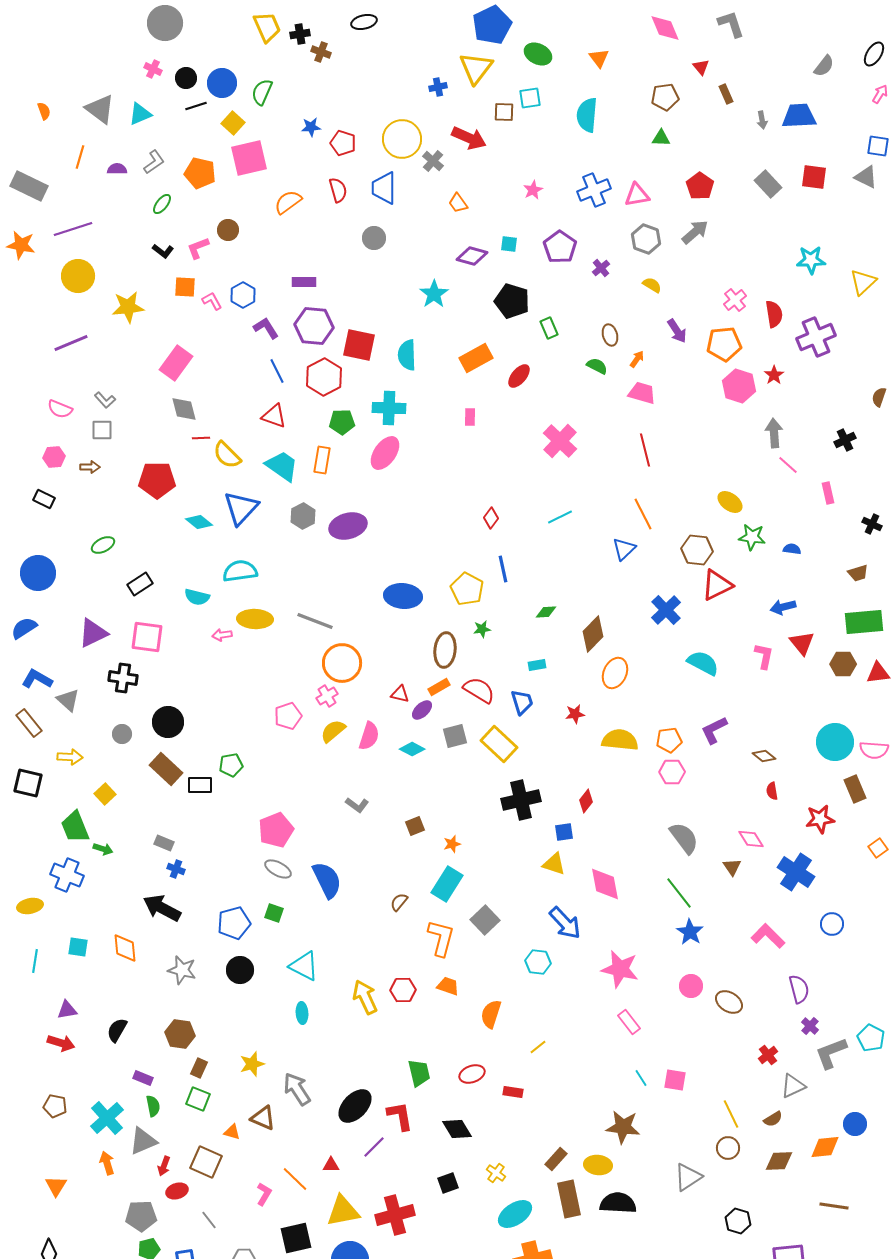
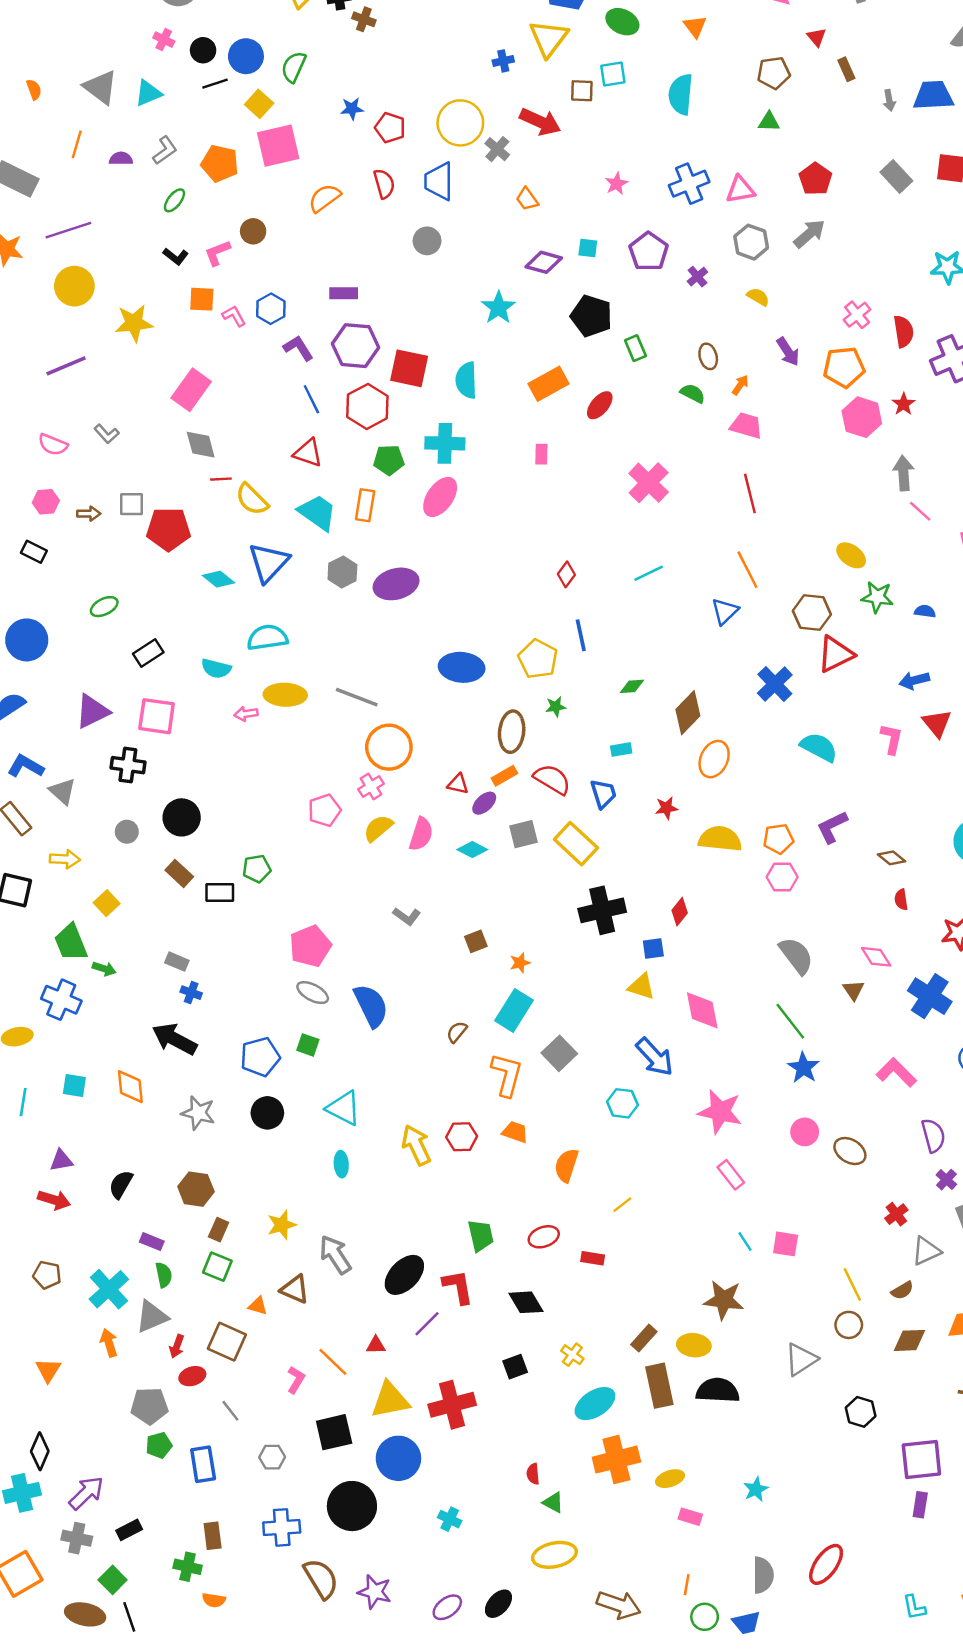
gray square: (102, 430) -> (132, 504), moved
brown rectangle: (166, 769) -> (179, 873), size x0.7

